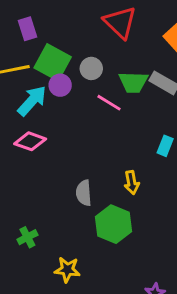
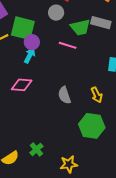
gray circle: (91, 68) -> (56, 13), moved
cyan arrow: (32, 101) -> (30, 56), moved, size x0.7
gray semicircle: (84, 193) -> (64, 95), moved

